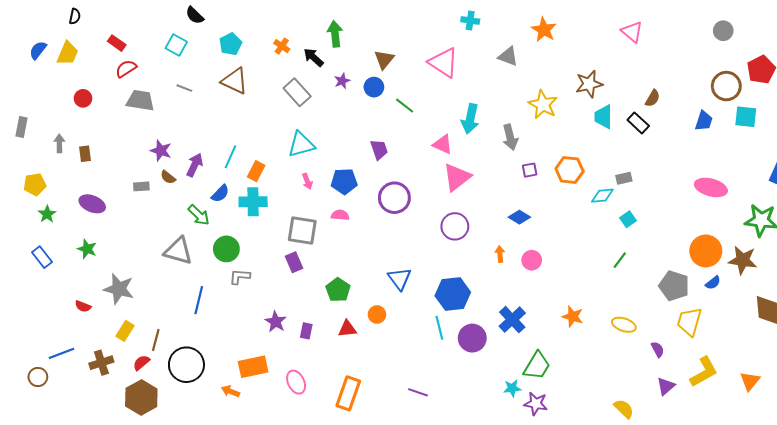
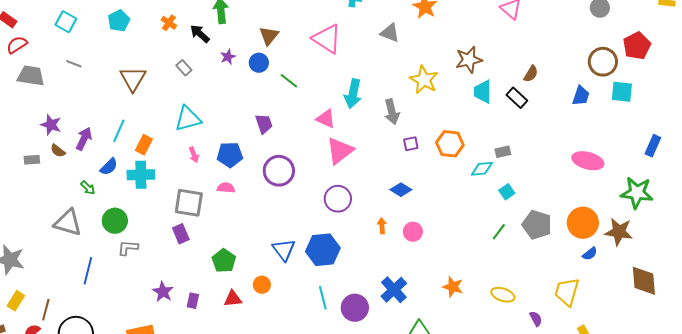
brown triangle: (235, 81) -> (133, 79), moved, turned 36
gray rectangle: (297, 92) -> (184, 68), size x0.6
green arrow: (199, 215) -> (88, 188), size x0.7
gray pentagon: (674, 286) -> (537, 225), moved
blue hexagon: (453, 294) -> (323, 250), moved

